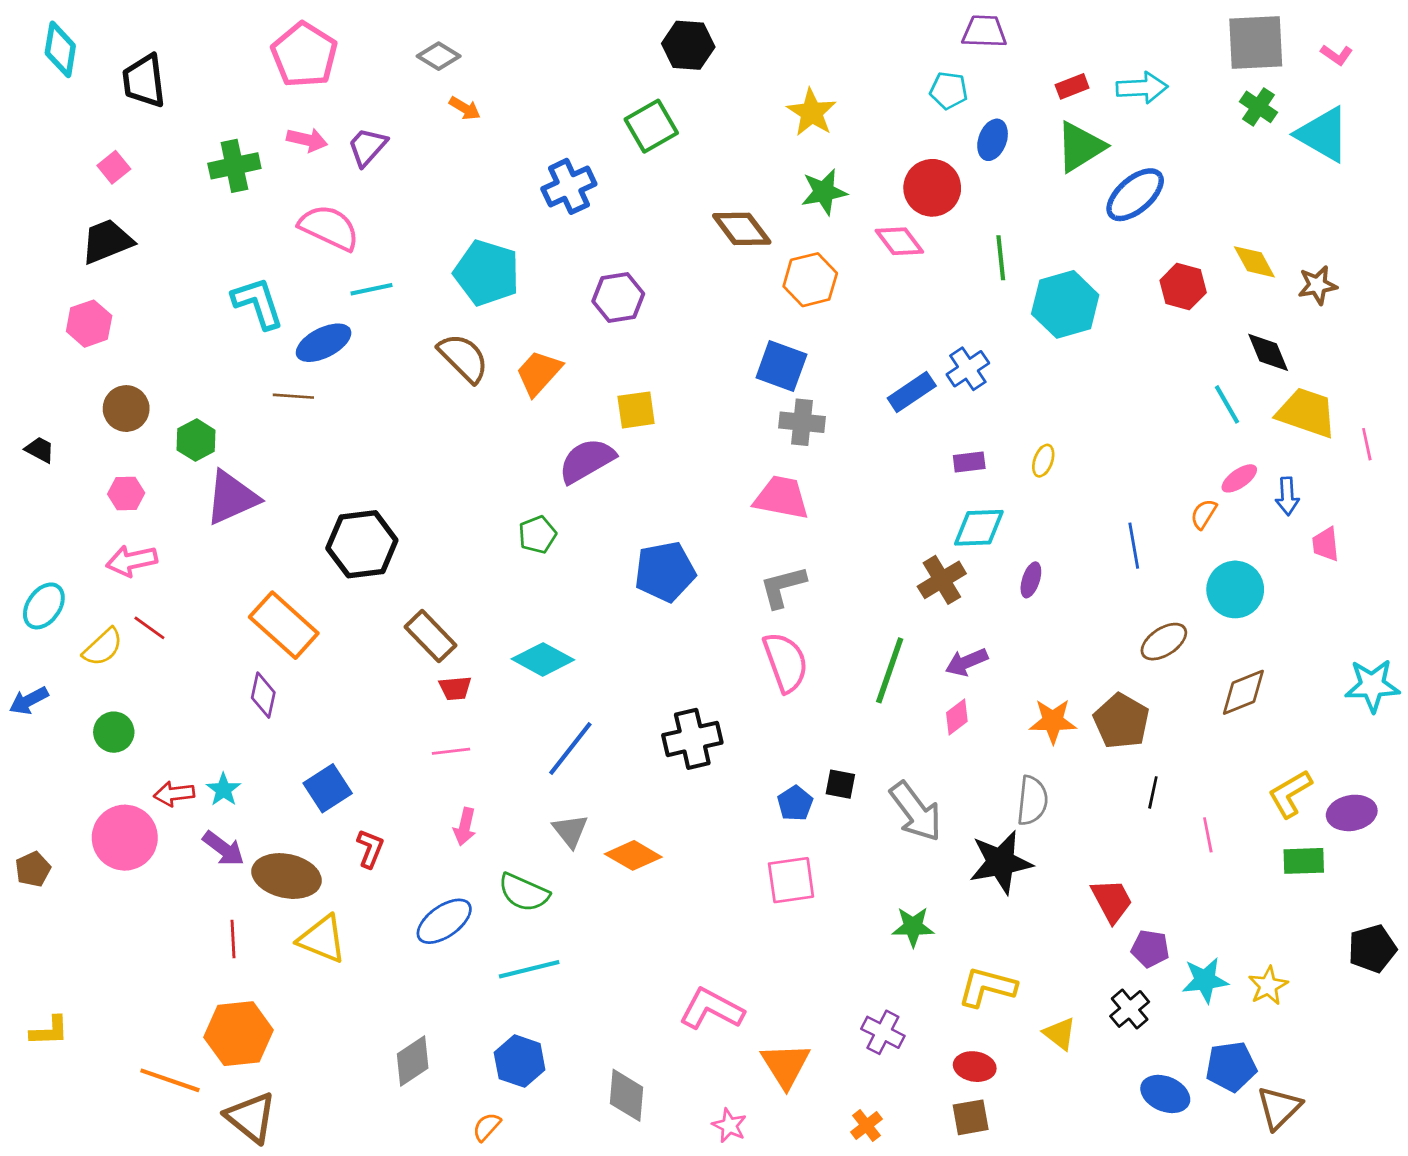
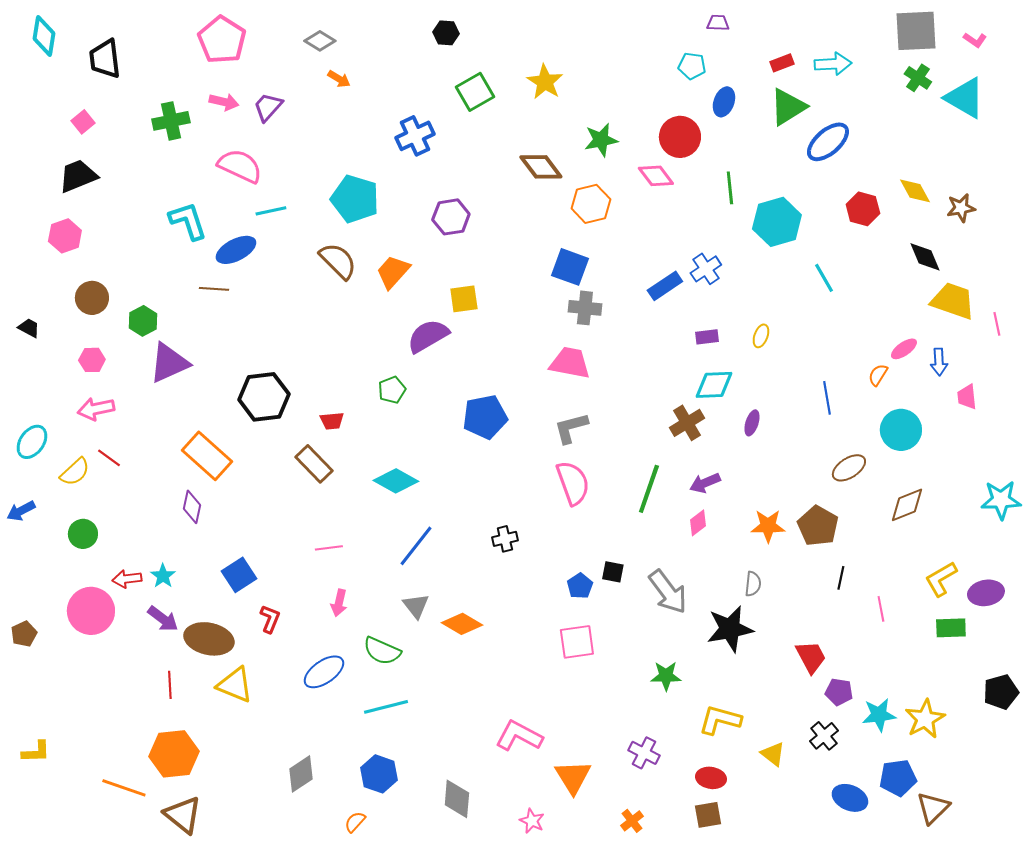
purple trapezoid: (984, 32) -> (718, 23), size x0.7
black hexagon: (688, 45) -> (446, 33), moved, size x0.7
yellow star: (812, 112) -> (545, 82), moved
cyan line: (1227, 404) -> (824, 278), moved
red trapezoid: (455, 688) -> (332, 421), moved
black cross: (692, 739) -> (505, 539), size x0.6
gray semicircle: (1032, 801) -> (753, 584), size x0.7
yellow star: (1268, 986) -> (925, 719), size x1.4

